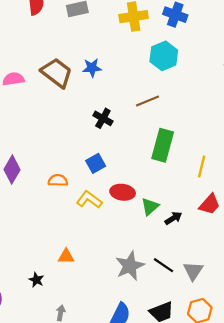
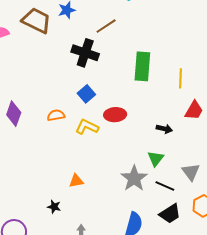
brown line: (147, 101) -> (106, 26), moved
black cross: (103, 118) -> (85, 53), size x1.5
green triangle: (150, 207) -> (156, 159), moved
black arrow: (173, 218) -> (164, 129), turned 56
black line: (163, 265) -> (165, 186), moved

